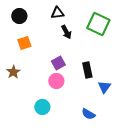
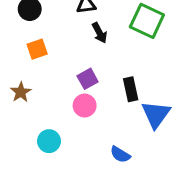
blue triangle: (104, 87) -> (156, 114), size x1.5
cyan circle: (42, 107) -> (49, 141), moved
blue semicircle: (88, 114) -> (120, 154), moved

